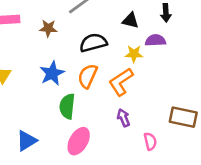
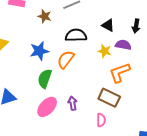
orange L-shape: (121, 82) -> (120, 73), moved
brown rectangle: (183, 117) -> (109, 98), moved
purple arrow: (123, 118) -> (73, 103), moved

